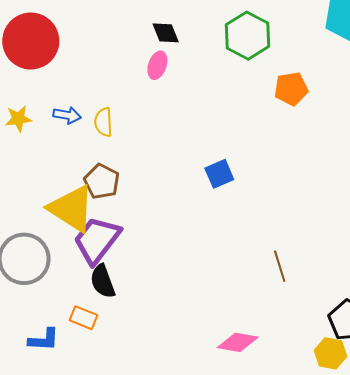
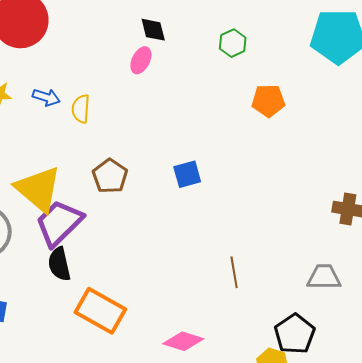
green hexagon: (248, 36) -> (233, 43), size x0.6
brown pentagon: (102, 181) -> (110, 176), moved
orange rectangle: (84, 318) -> (100, 311), moved, size x1.8

